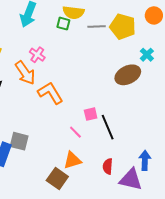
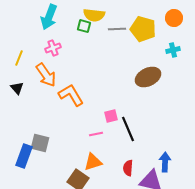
pink cross: (37, 55) -> (53, 48), moved, turned 35
cyan cross: (147, 55) -> (173, 50), moved, turned 32
pink line: (75, 132) -> (96, 134), turned -56

